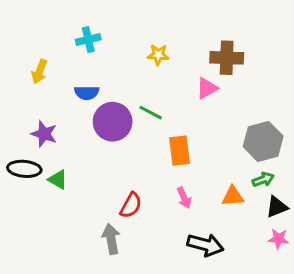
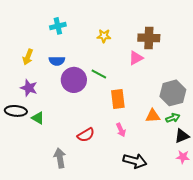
yellow arrow: (40, 71) -> (28, 57), moved
orange triangle: (233, 196) -> (153, 116), moved
red semicircle: (131, 205) -> (86, 135), turned 30
gray arrow: (111, 239) -> (60, 158), moved

